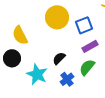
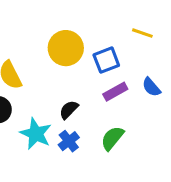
green semicircle: (87, 67) -> (112, 138), moved
blue cross: (67, 79) -> (69, 141), moved

